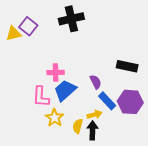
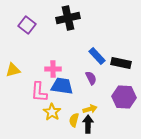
yellow triangle: (14, 34) -> (13, 70), moved
blue trapezoid: (65, 90) -> (62, 86), turned 50
blue rectangle: (107, 101) -> (97, 56), moved

